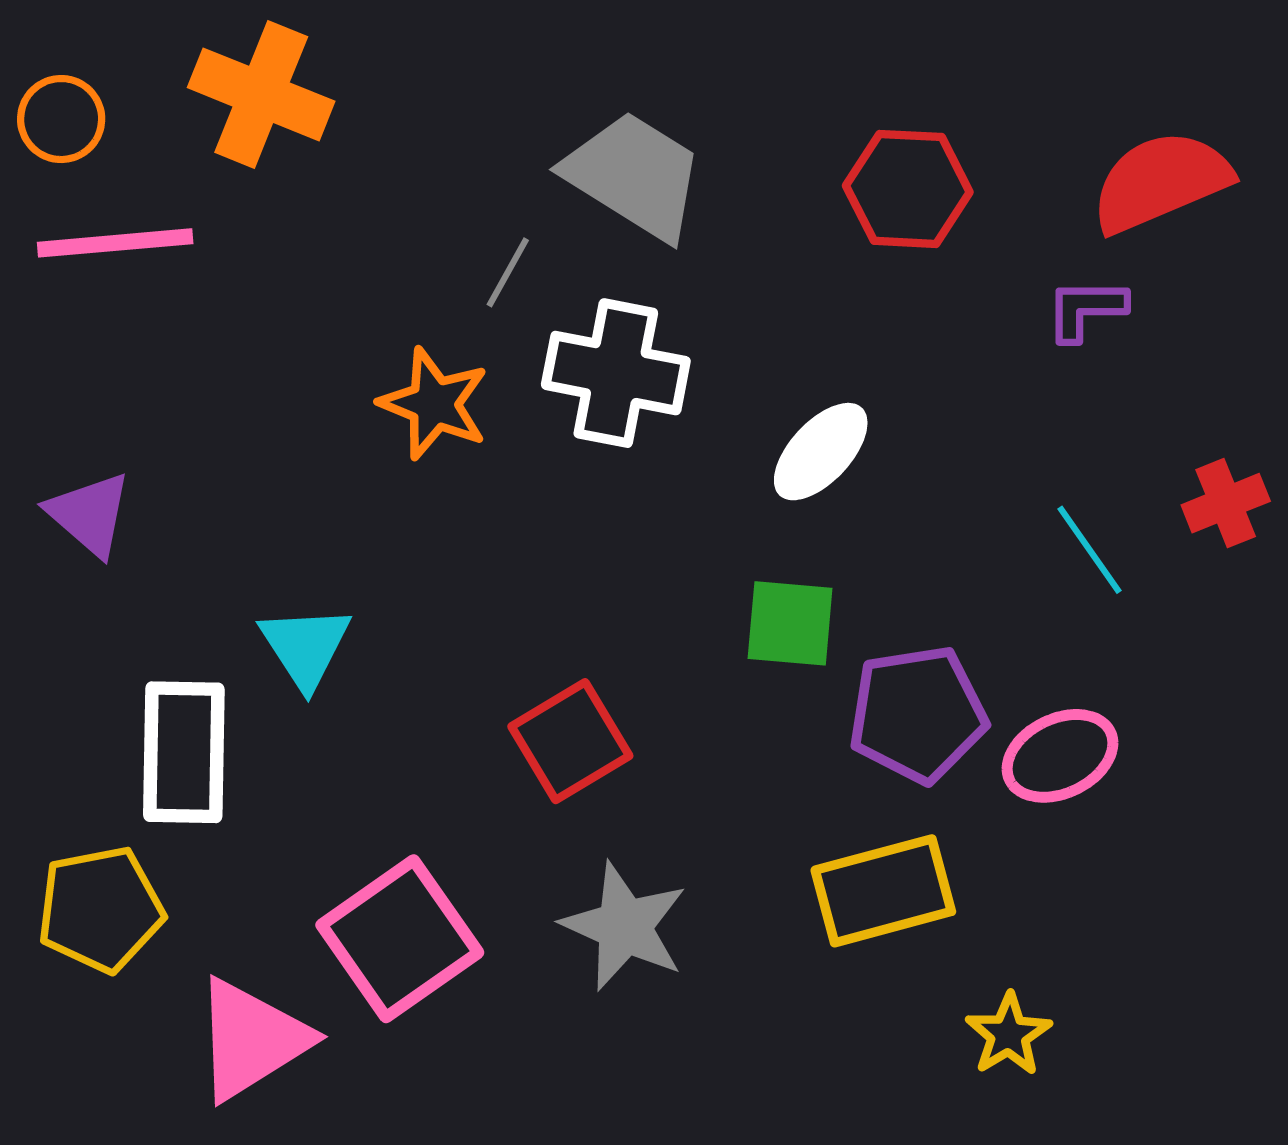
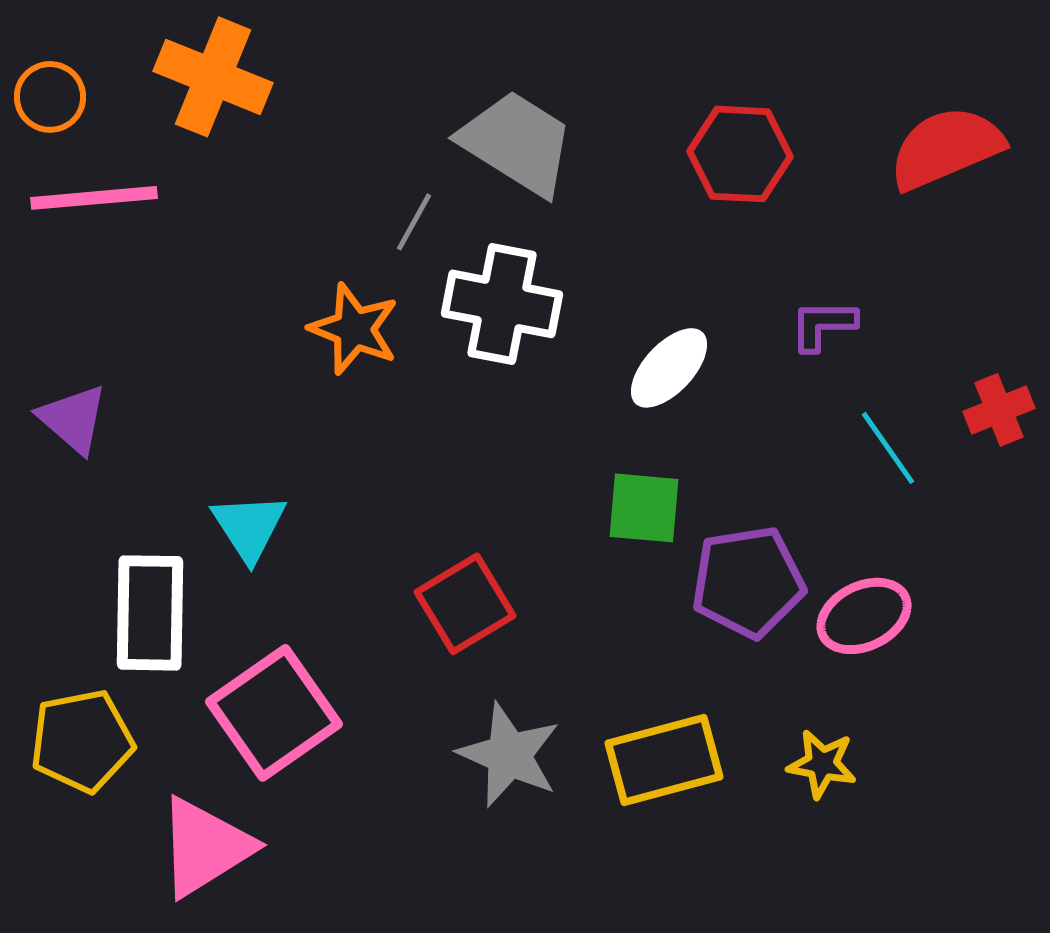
purple L-shape: (1086, 309) -> (823, 325), moved
yellow rectangle: (883, 891) -> (664, 760), moved
pink square: (400, 939) -> (274, 713), moved
yellow star: (1008, 1034) -> (822, 764), moved, turned -30

